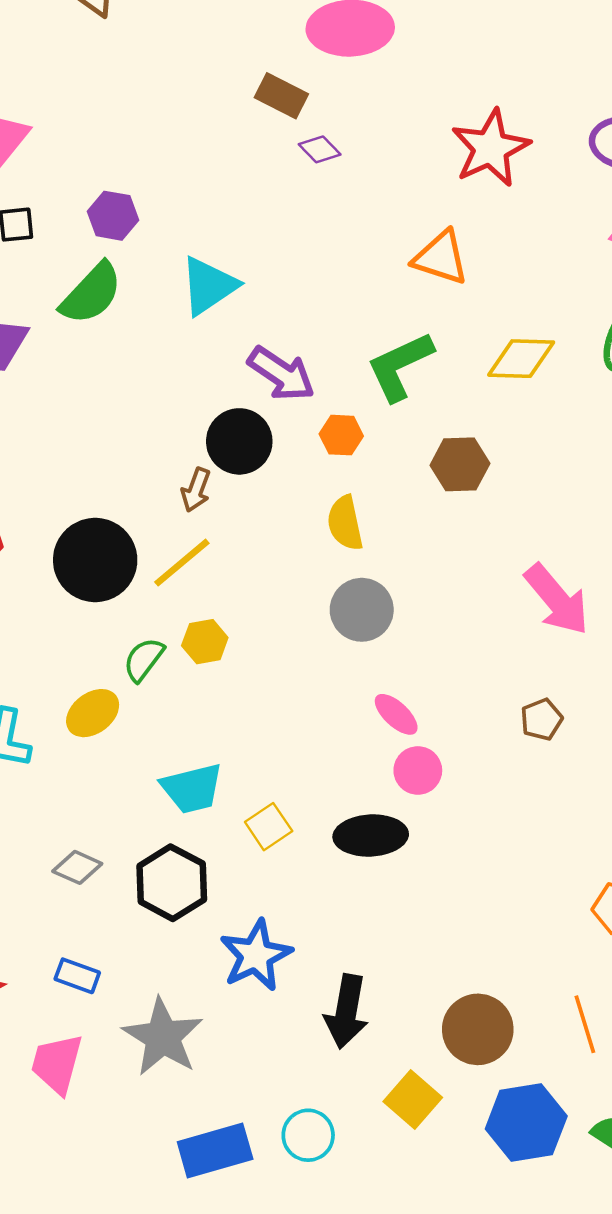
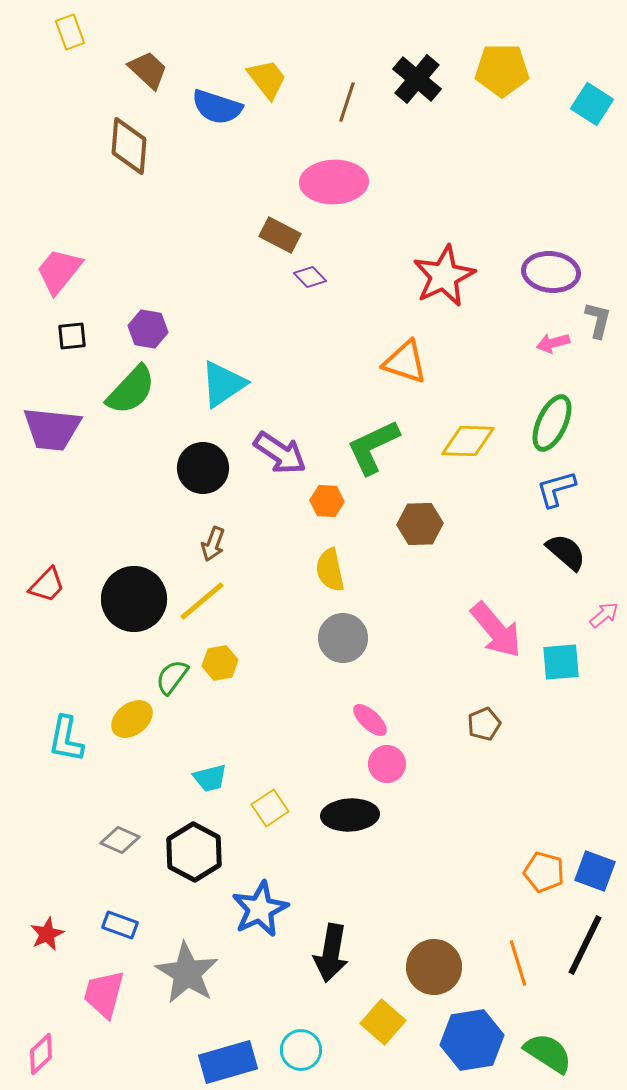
black circle: (239, 441) -> (203, 468), moved
cyan trapezoid: (192, 788) -> (210, 778), size x0.7

